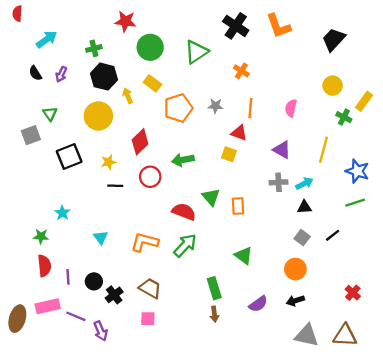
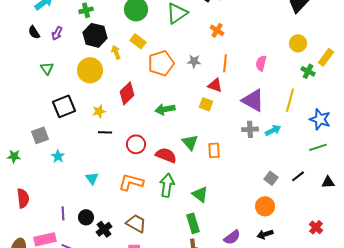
gray square: (31, 135) -> (40, 135), moved
purple triangle: (282, 150) -> (253, 100), size x1.4
red circle: (150, 177) -> (136, 144), moved
black triangle: (304, 207) -> (328, 182), moved
green star: (41, 236) -> (14, 156), moved
green arrow: (185, 245) -> (167, 185), turned -35
green triangle: (244, 256) -> (200, 194), moved
red semicircle: (44, 266) -> (23, 198), moved

